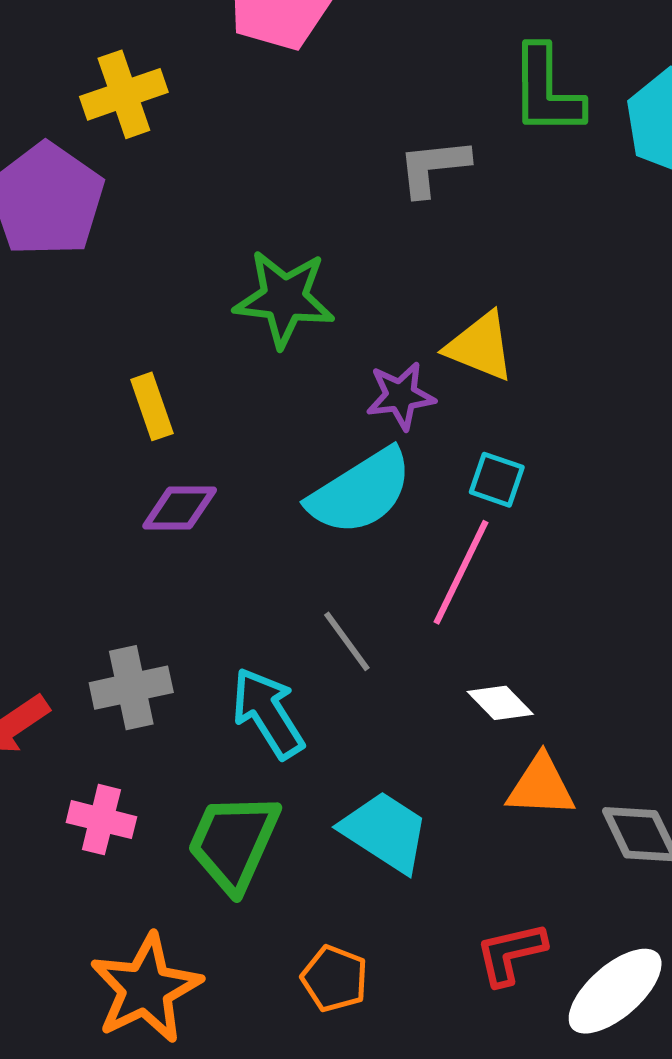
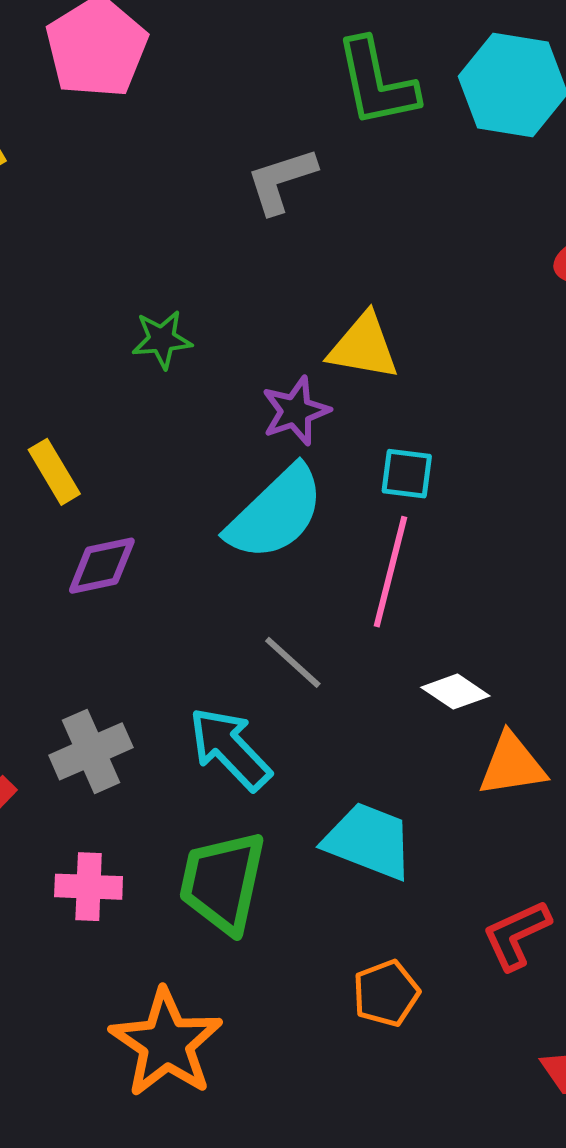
green star: (284, 299) -> (162, 339), size x0.6
orange pentagon: (335, 979) -> (386, 993), moved, turned -30

